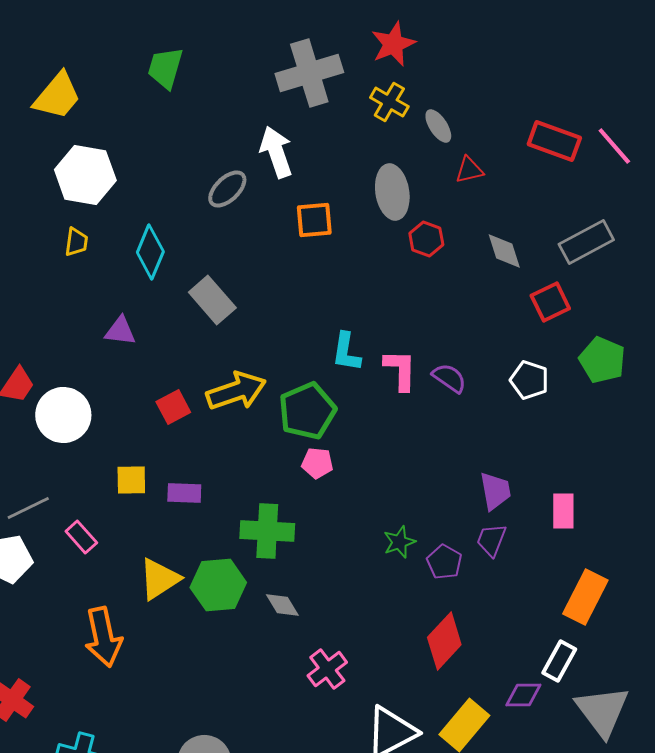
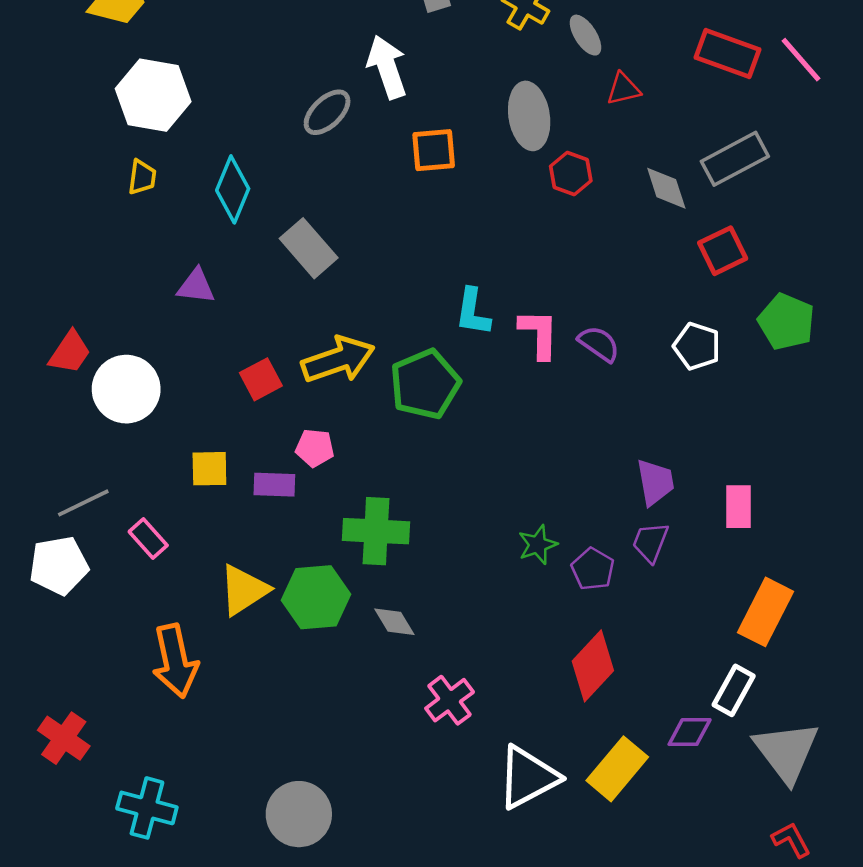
gray rectangle: (586, 242) -> (735, 159), moved
pink pentagon: (317, 463) -> (315, 448), moved

